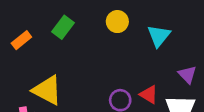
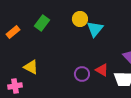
cyan triangle: (159, 36) -> (95, 29), moved
yellow triangle: (47, 90) -> (31, 67), size x0.7

